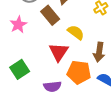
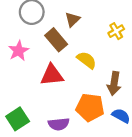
red triangle: (59, 52) -> (52, 75), moved, turned 50
green square: (20, 69) -> (18, 119), moved

